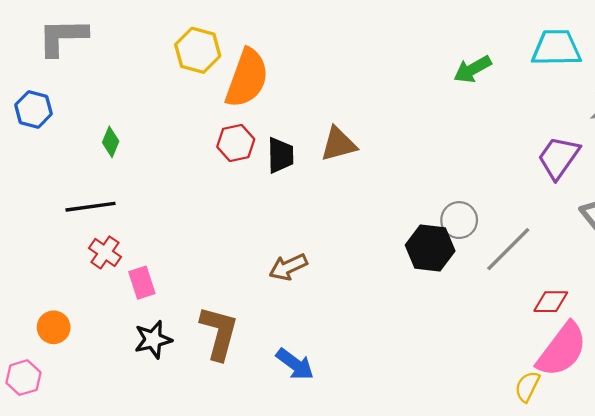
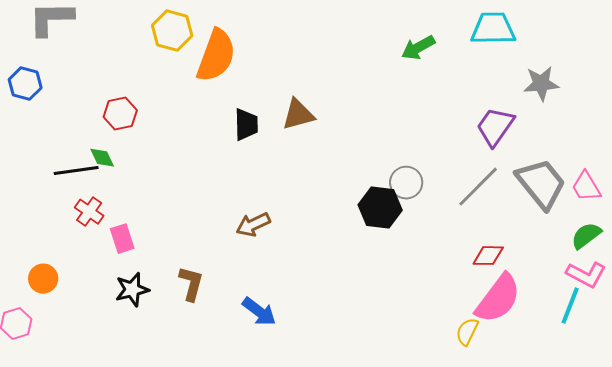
green diamond: (111, 142) -> (102, 158), moved, turned -48
red hexagon: (236, 143) -> (120, 114), moved
gray line: (508, 249) -> (478, 187), moved
brown L-shape: (219, 333) -> (191, 284), size x0.7

